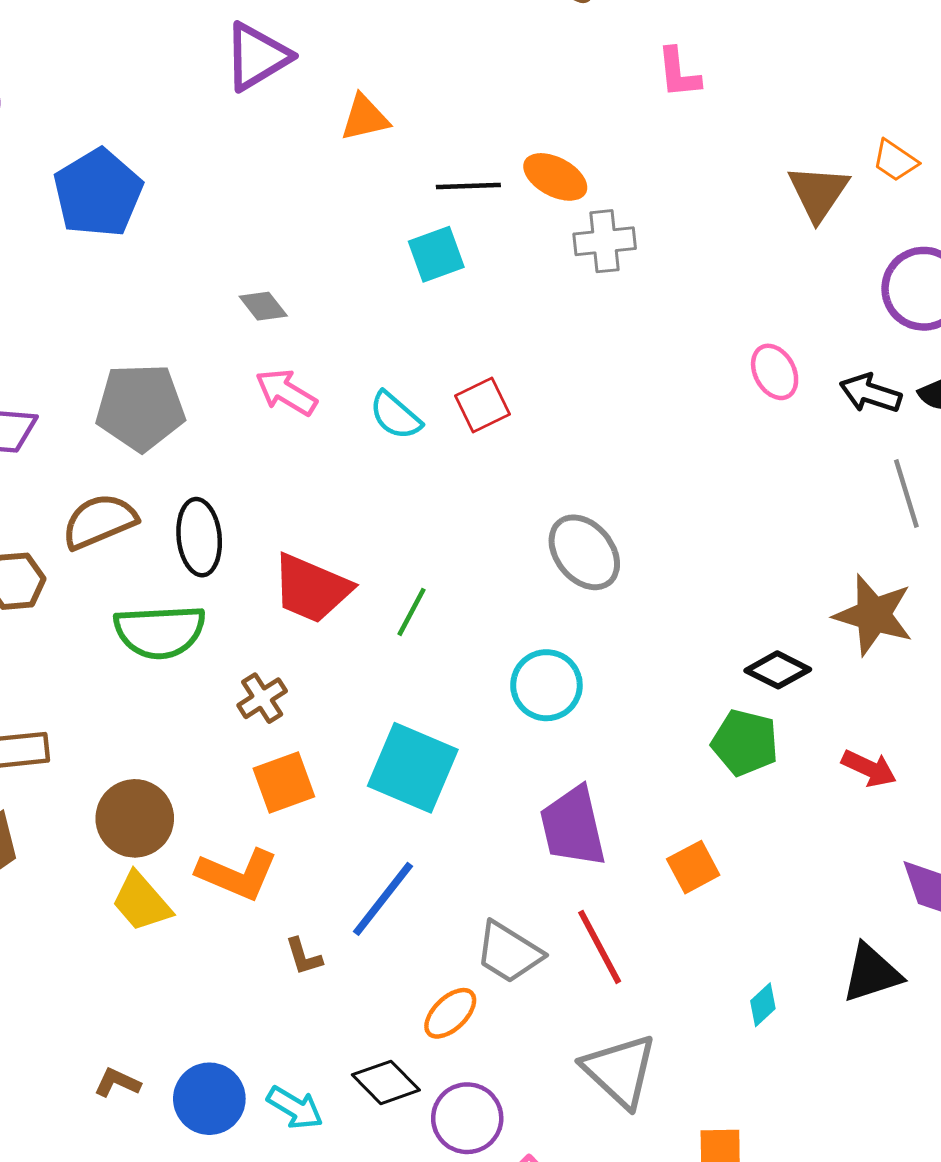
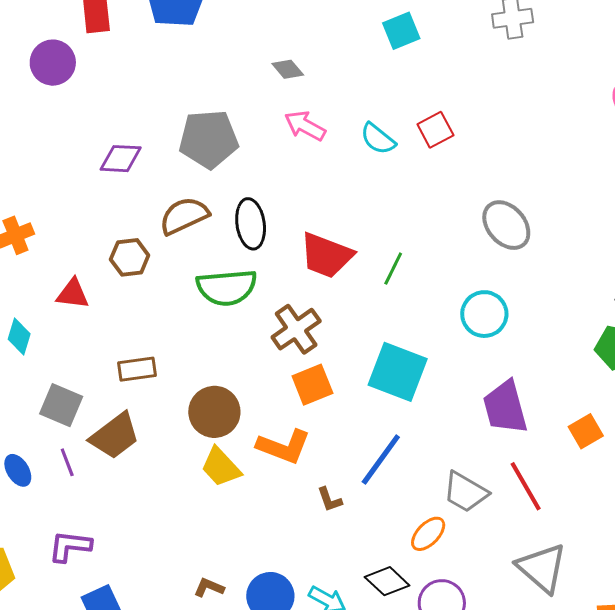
brown cross: (262, 698) -> (296, 329), size x1.5

